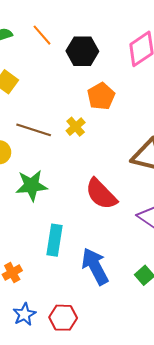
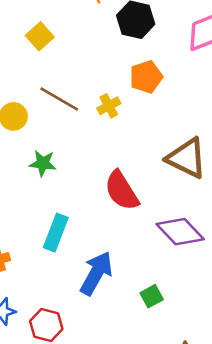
green star: (32, 186) -> (43, 163), size x0.7
blue arrow: (95, 266) -> (96, 273), turned 45

